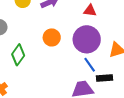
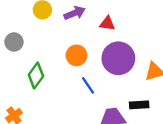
red triangle: (90, 11) -> (107, 23), moved
blue line: (90, 65) -> (88, 85), moved

